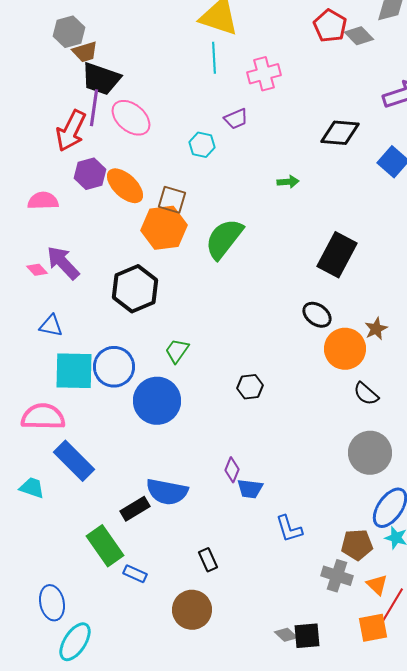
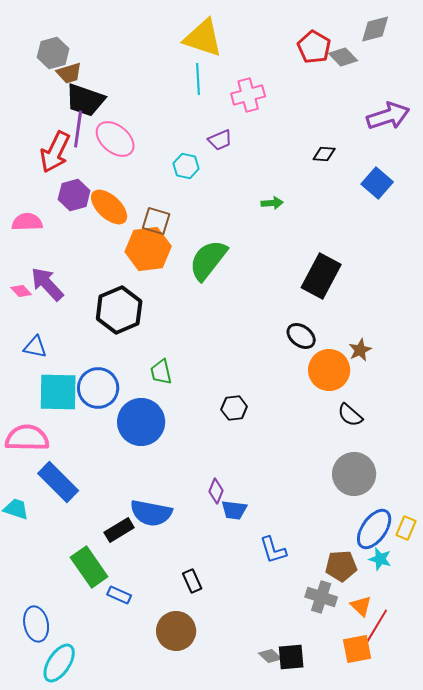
black diamond: (340, 133) -> (324, 154), size x0.6
green trapezoid: (177, 351) -> (161, 372), turned -48

